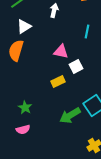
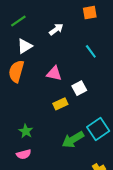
white arrow: (54, 10) -> (56, 29), turned 40
cyan line: (87, 32) -> (91, 51), turned -48
pink triangle: (61, 52) -> (54, 73), moved

